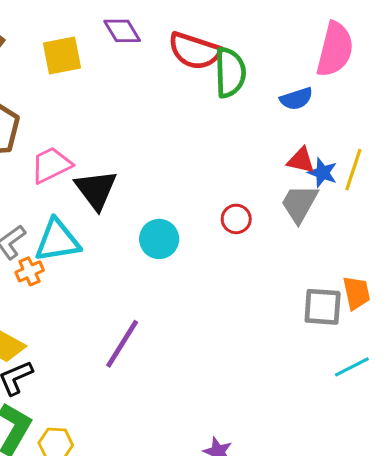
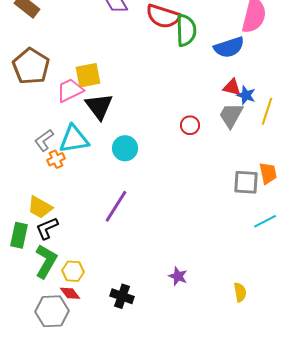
yellow square: (62, 56) -> (88, 75), moved
blue semicircle: (296, 99) -> (229, 47), size x1.4
yellow line: (353, 170) -> (267, 111), moved
cyan circle: (159, 239) -> (125, 148), moved

